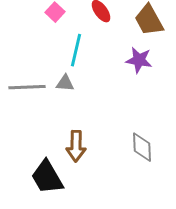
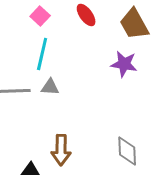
cyan line: (76, 50) -> (42, 54), moved

